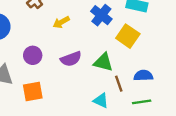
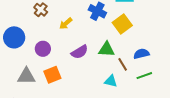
yellow square: (128, 36) -> (122, 24), turned 30
purple circle: (33, 55) -> (43, 49), moved
orange square: (33, 91) -> (52, 75), moved

